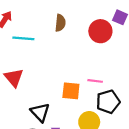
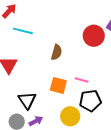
brown semicircle: (60, 23) -> (57, 52), moved

